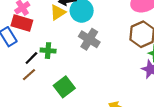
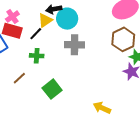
gray cross: (89, 39) -> (75, 45), turned -30
black line: (31, 58) -> (36, 34), moved

